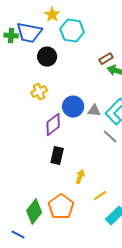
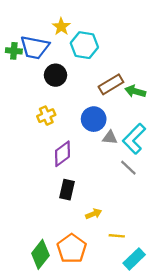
brown rectangle: (106, 59) -> (111, 84), moved, size x1.5
blue circle: (73, 107) -> (94, 119), moved
yellow arrow: (80, 177) -> (94, 214), turned 48
yellow line: (100, 196) -> (117, 236), turned 40

